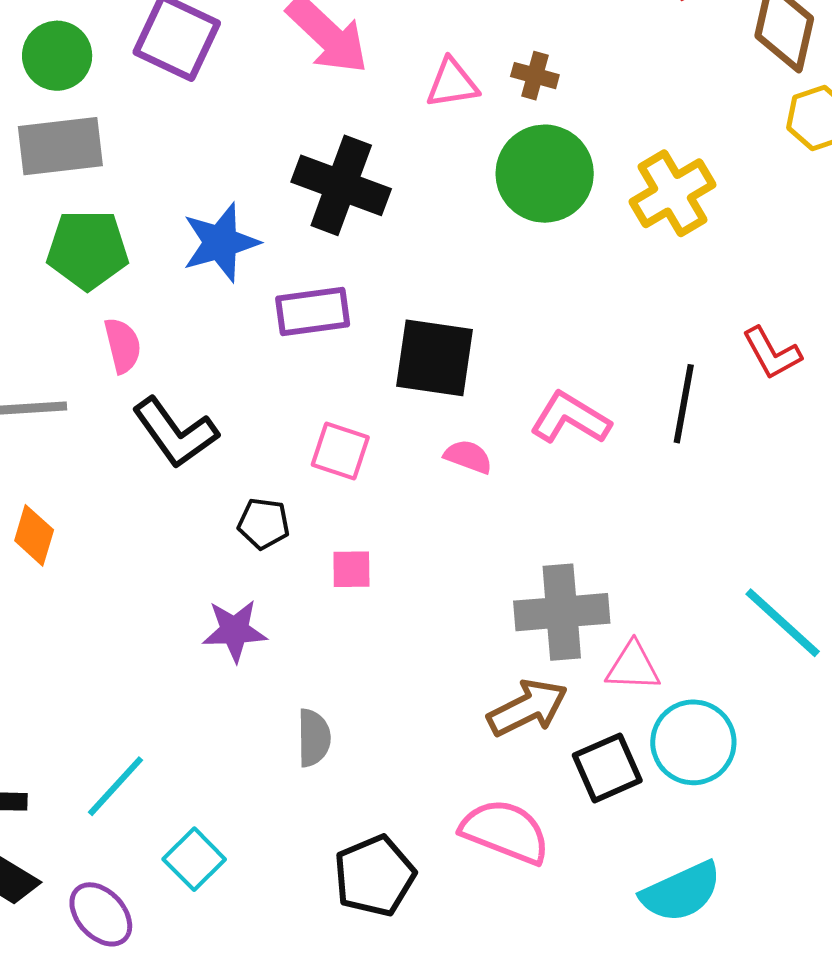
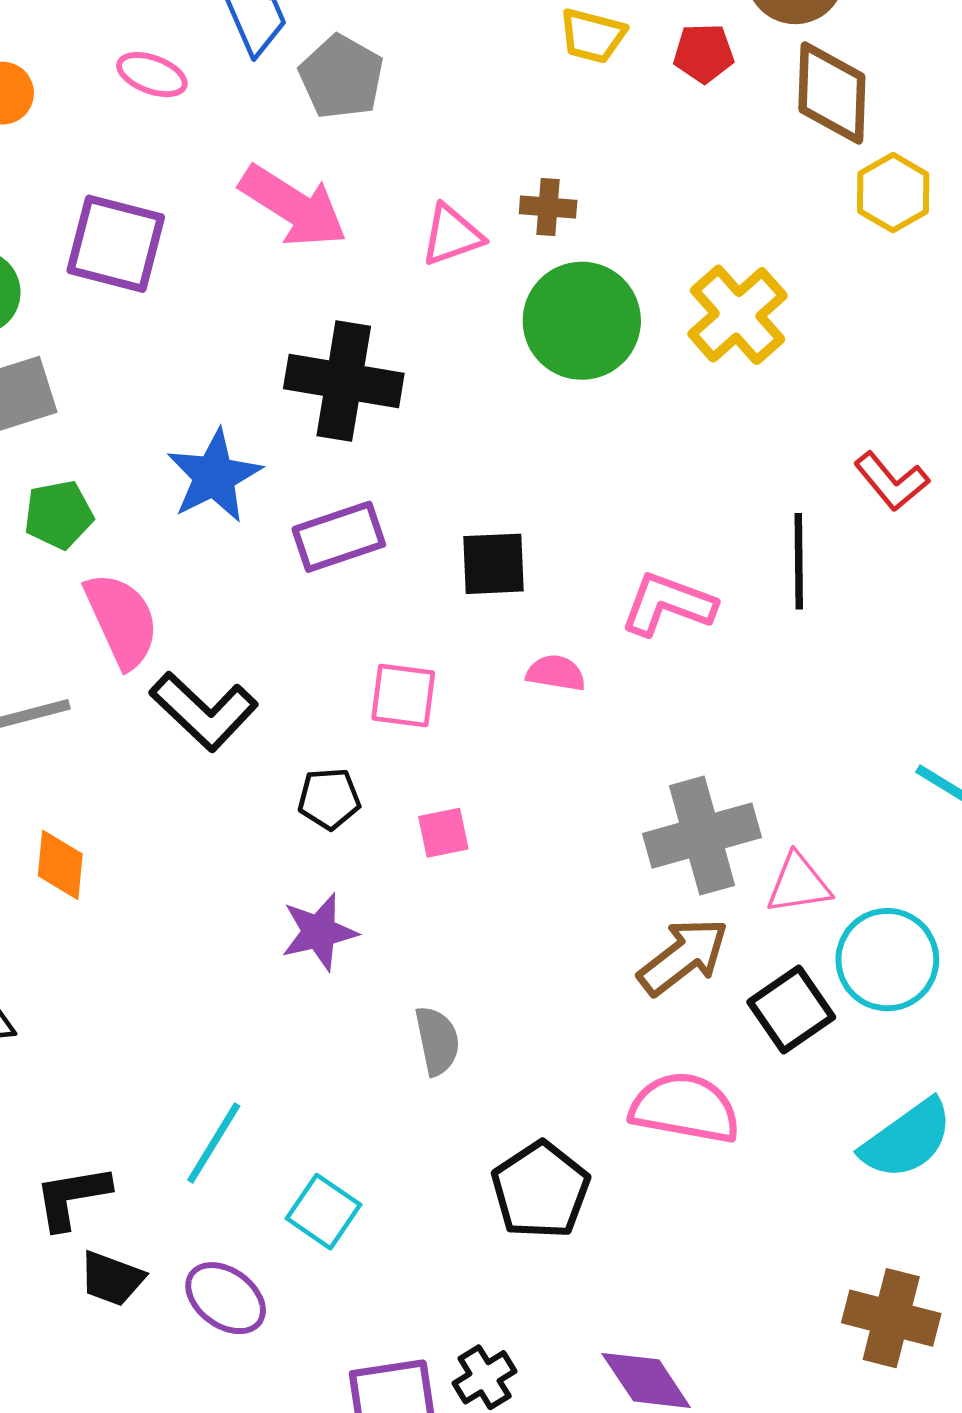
green pentagon: (88, 250) -> (59, 515), size x0.7
pink semicircle: (123, 345) -> (122, 620), size x1.5
black square: (434, 358) -> (494, 564), size x0.7

